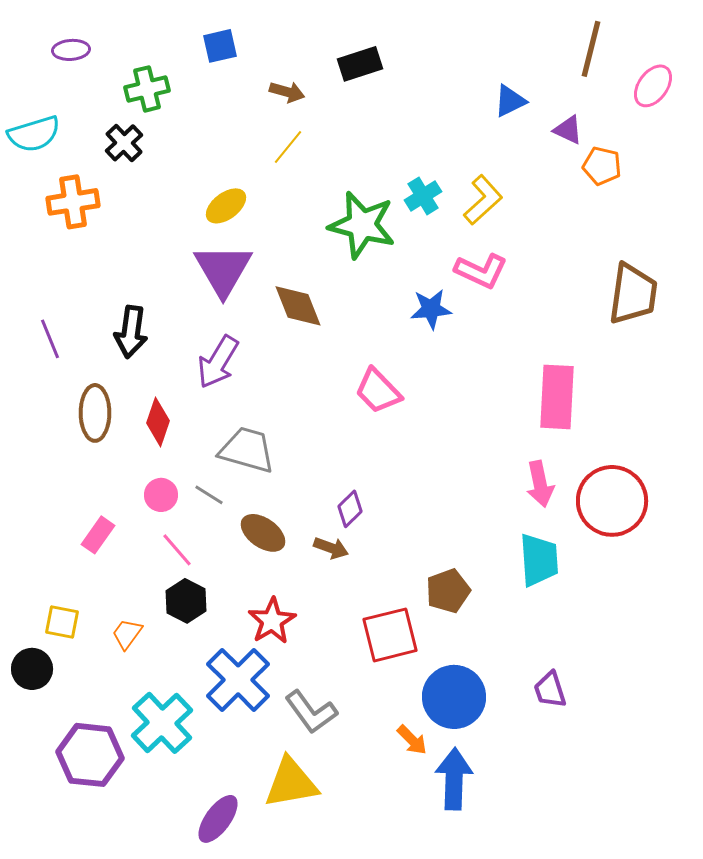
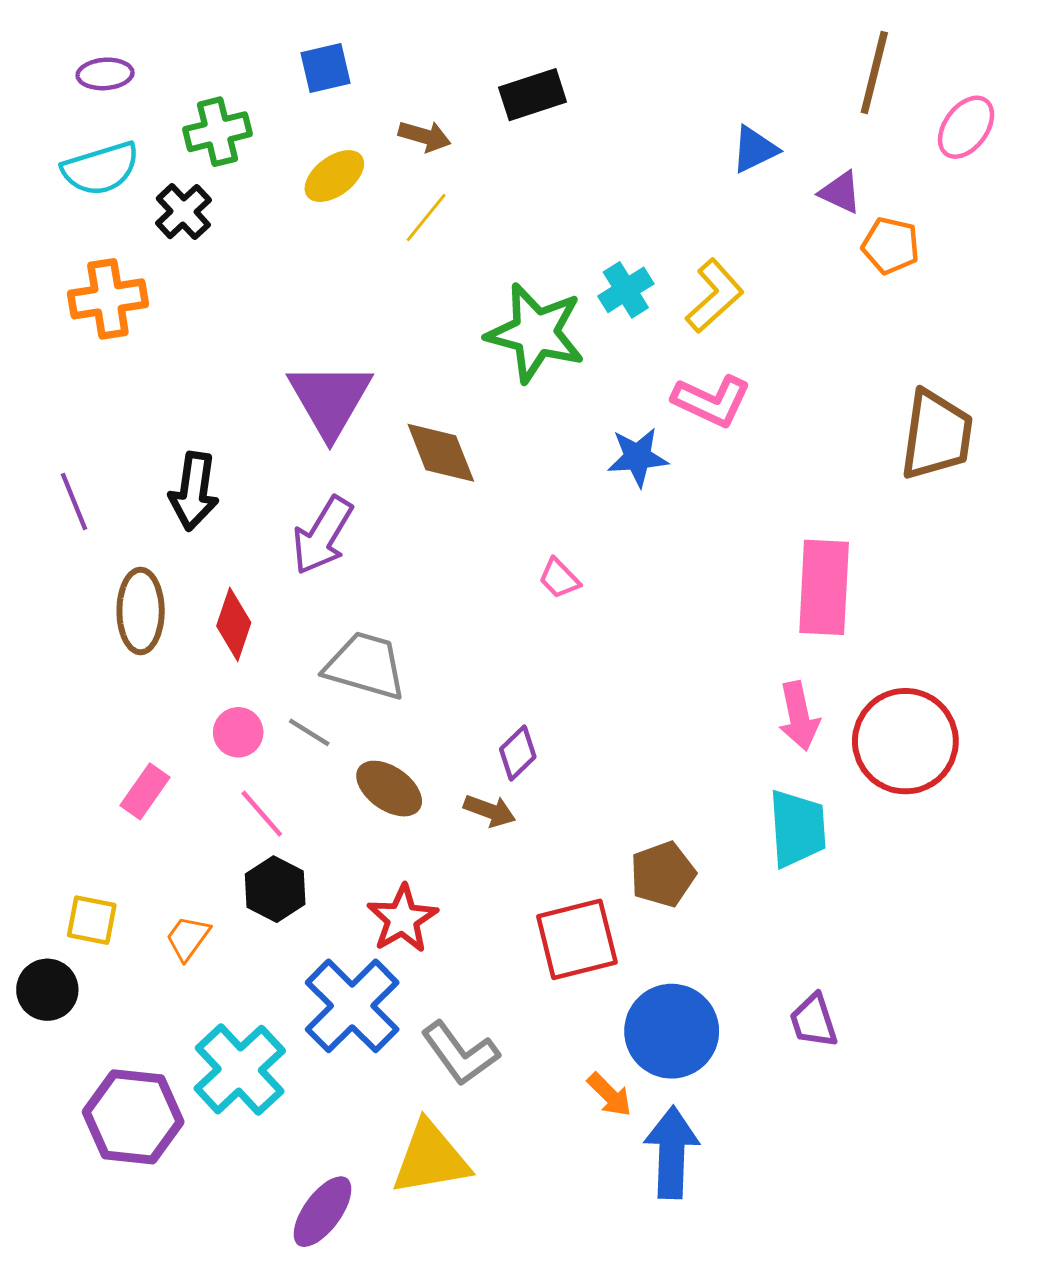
cyan semicircle: (34, 134) -> (101, 169), moved
yellow ellipse: (226, 206) -> (334, 176), moved
pink trapezoid: (378, 391) -> (559, 578), size x0.6

